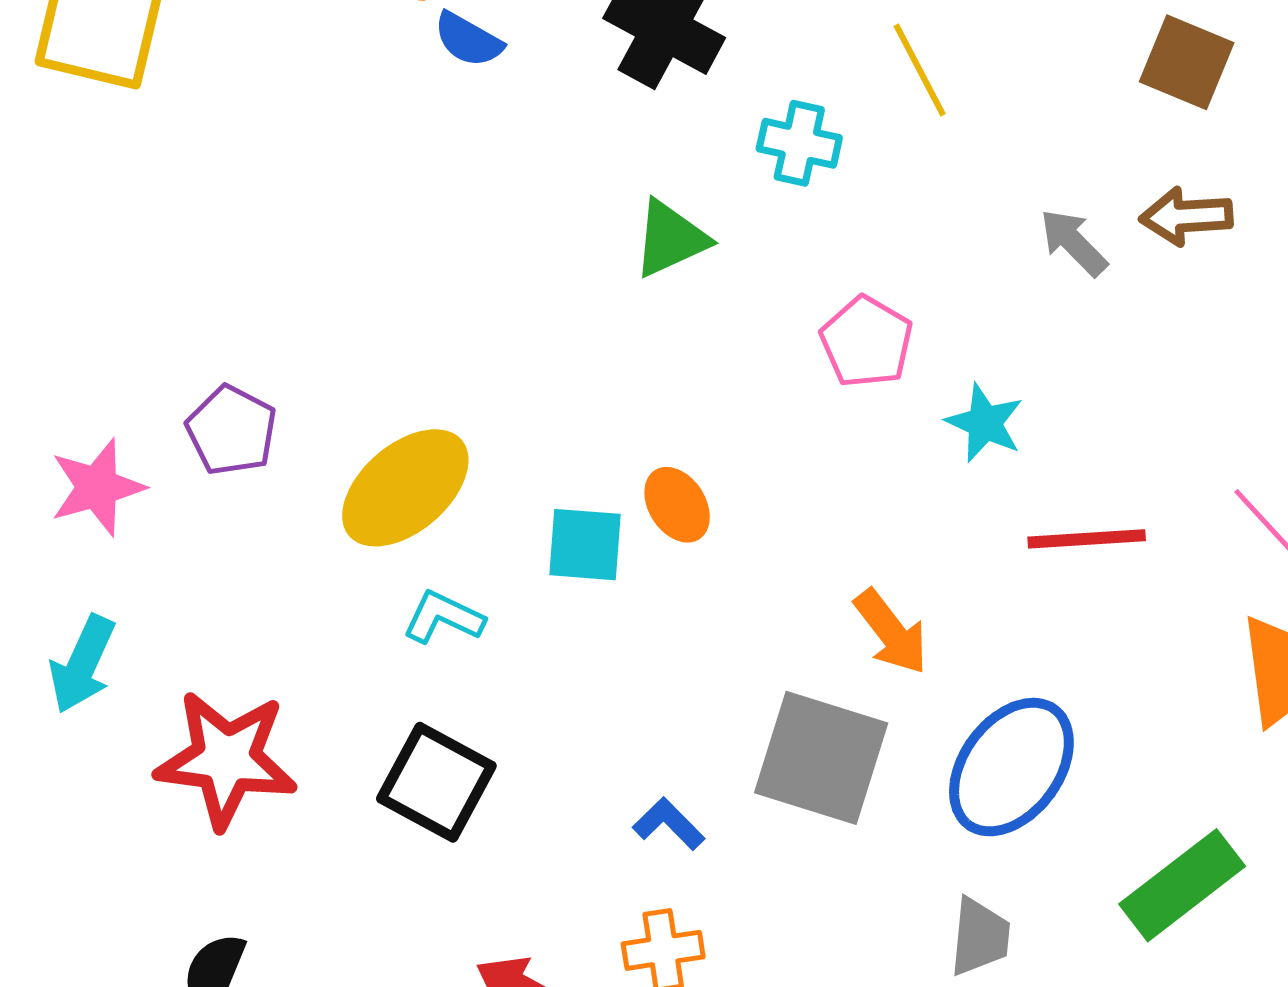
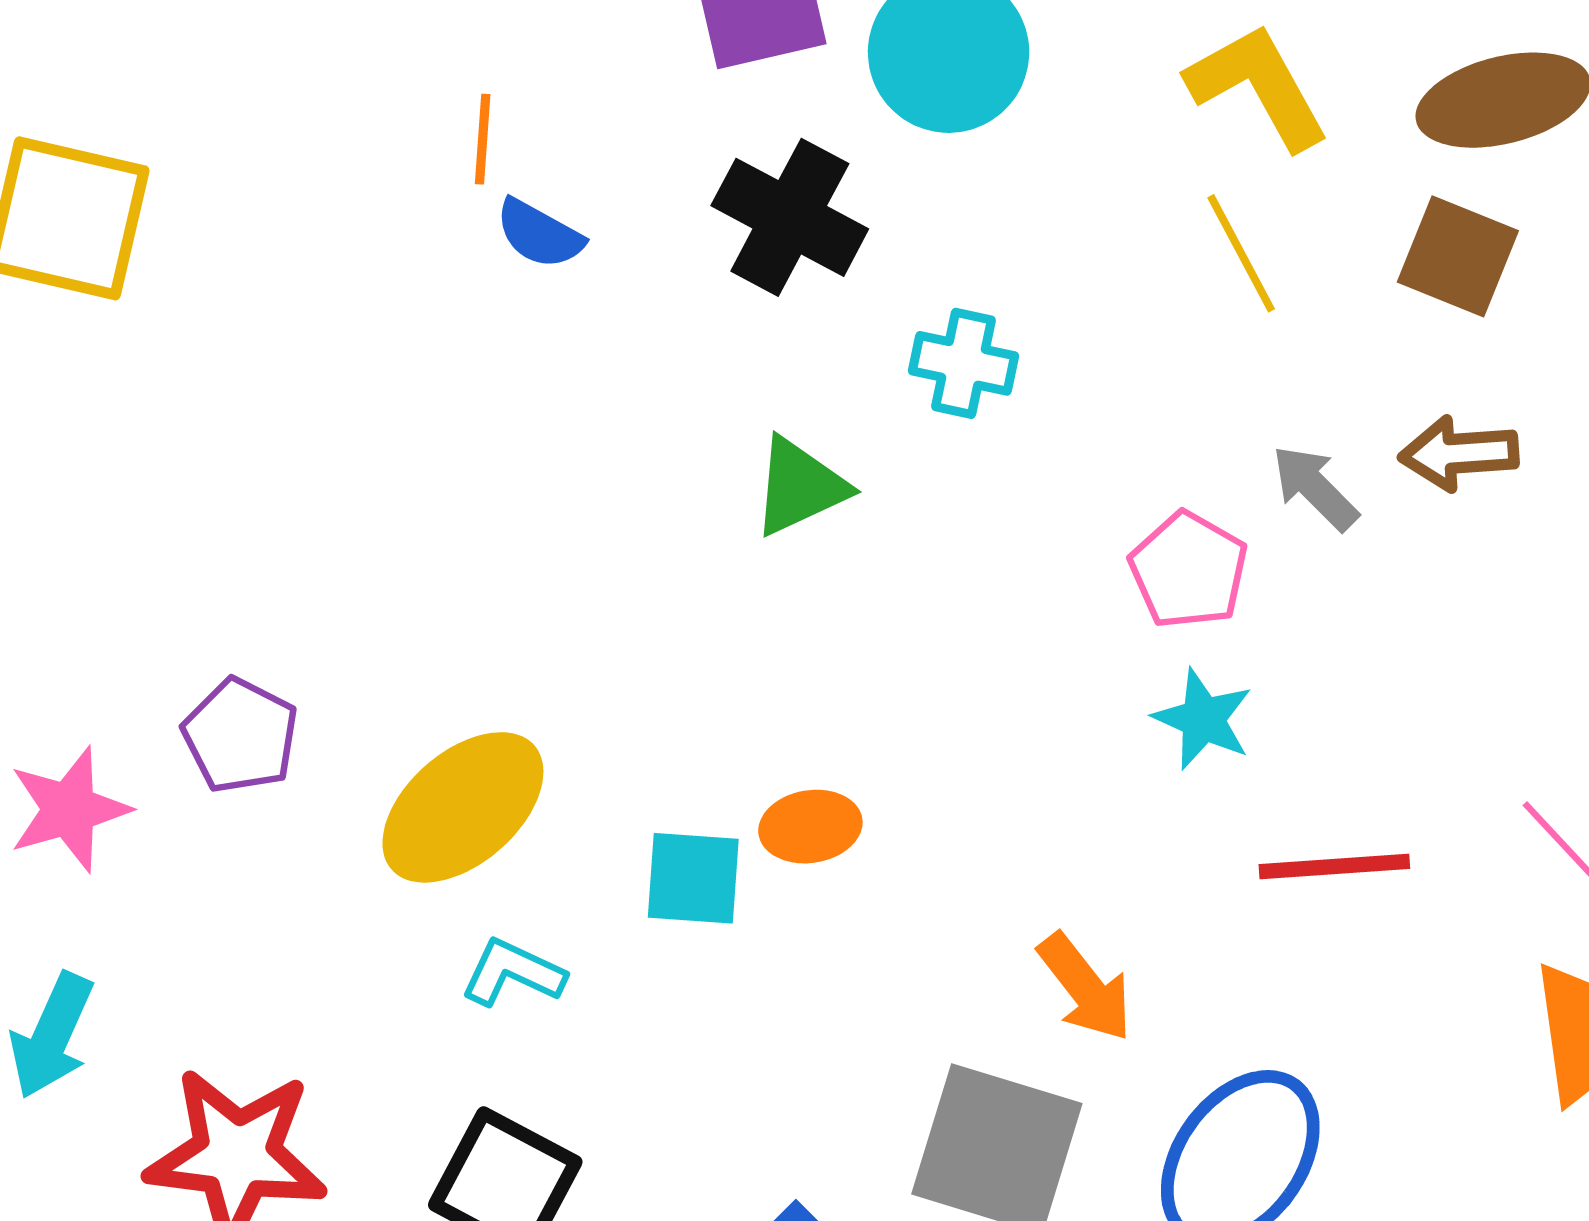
yellow line: (920, 70) -> (1241, 253), moved
pink pentagon: (867, 342) -> (1189, 570), moved
orange ellipse: (677, 505) -> (810, 827), turned -66

